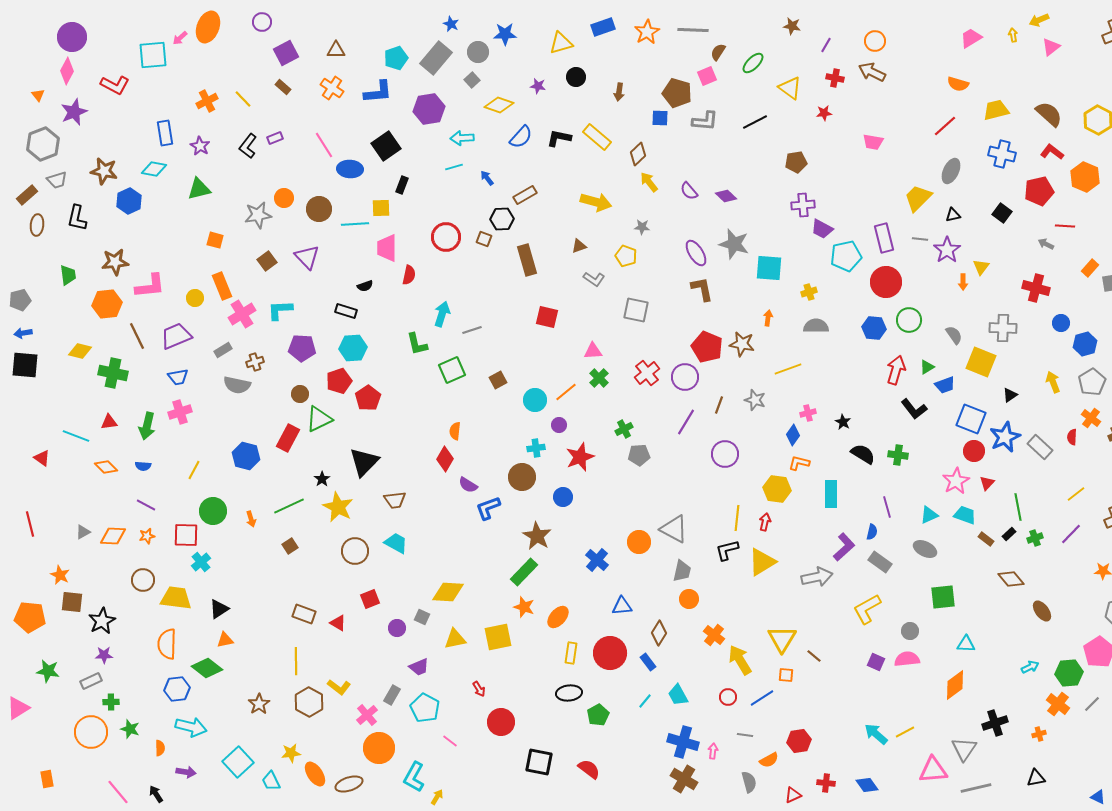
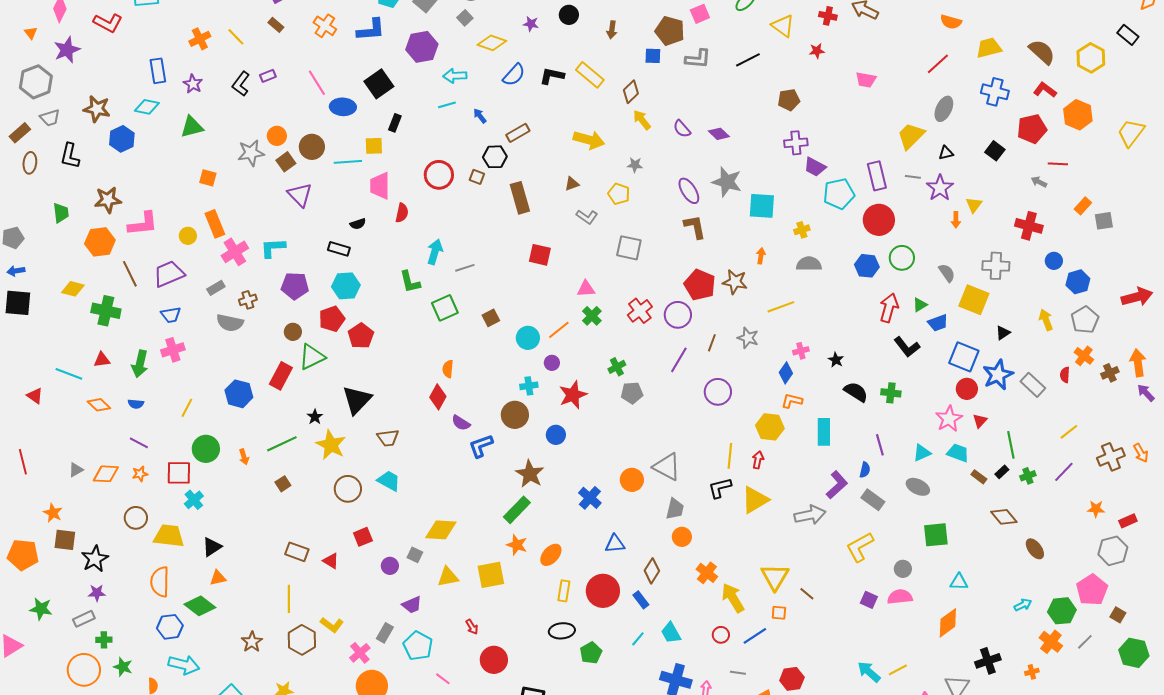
brown square: (267, 261) -> (286, 162), moved

